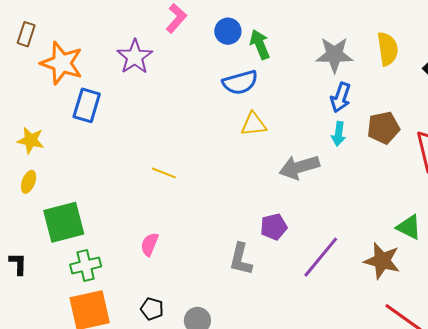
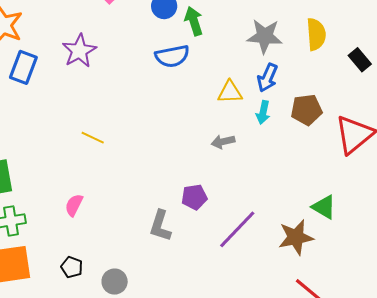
purple star: (135, 57) -> (79, 51), moved
yellow triangle: (254, 124) -> (230, 92), moved
gray arrow: (299, 167) -> (223, 142), size x0.6
brown star: (382, 261) -> (296, 237), turned -30

